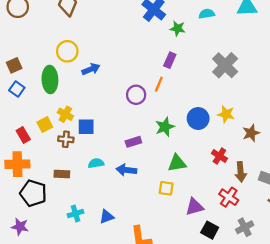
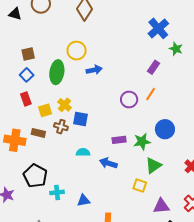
purple rectangle: (170, 60) -> (153, 67), moved
blue circle: (198, 119) -> (165, 129), moved
green star: (165, 127) -> (142, 142), moved
red rectangle: (23, 135) -> (26, 99), moved
green triangle: (177, 163) -> (153, 165), turned -36
brown rectangle: (62, 174) -> (38, 133), moved
black pentagon: (33, 193) -> (35, 176), moved

